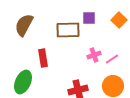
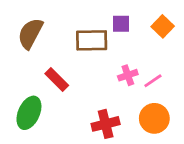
red rectangle: (43, 58) -> (57, 79), turned -36

